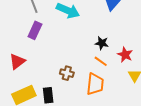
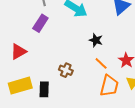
black star: (102, 43) -> (96, 40), moved
orange trapezoid: (95, 84) -> (109, 86), moved

